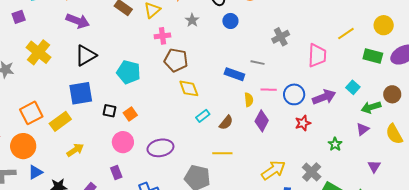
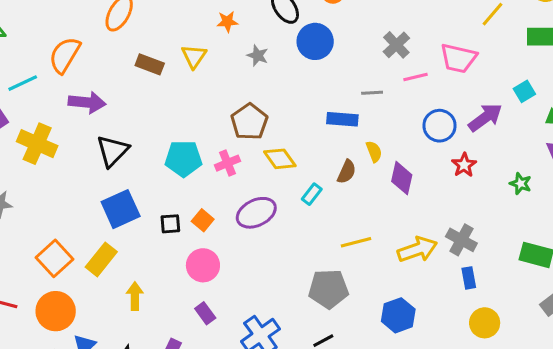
blue circle: (230, 21) -> (315, 41), size x1.5
pink cross: (162, 36) -> (227, 163), moved
yellow cross: (39, 52) -> (37, 144), moved
pink trapezoid: (317, 56) -> (459, 58), turned 115
brown pentagon: (176, 60) -> (249, 122), turned -30
cyan square: (353, 87) -> (524, 91), turned 32
pink line: (269, 90) -> (415, 77), moved
brown semicircle: (226, 122) -> (347, 172), moved
purple ellipse: (160, 148) -> (256, 213), moved
yellow arrow: (75, 150) -> (135, 296), turned -42
yellow arrow: (273, 170) -> (417, 249), moved, turned 30
gray cross: (312, 172) -> (461, 240), moved

